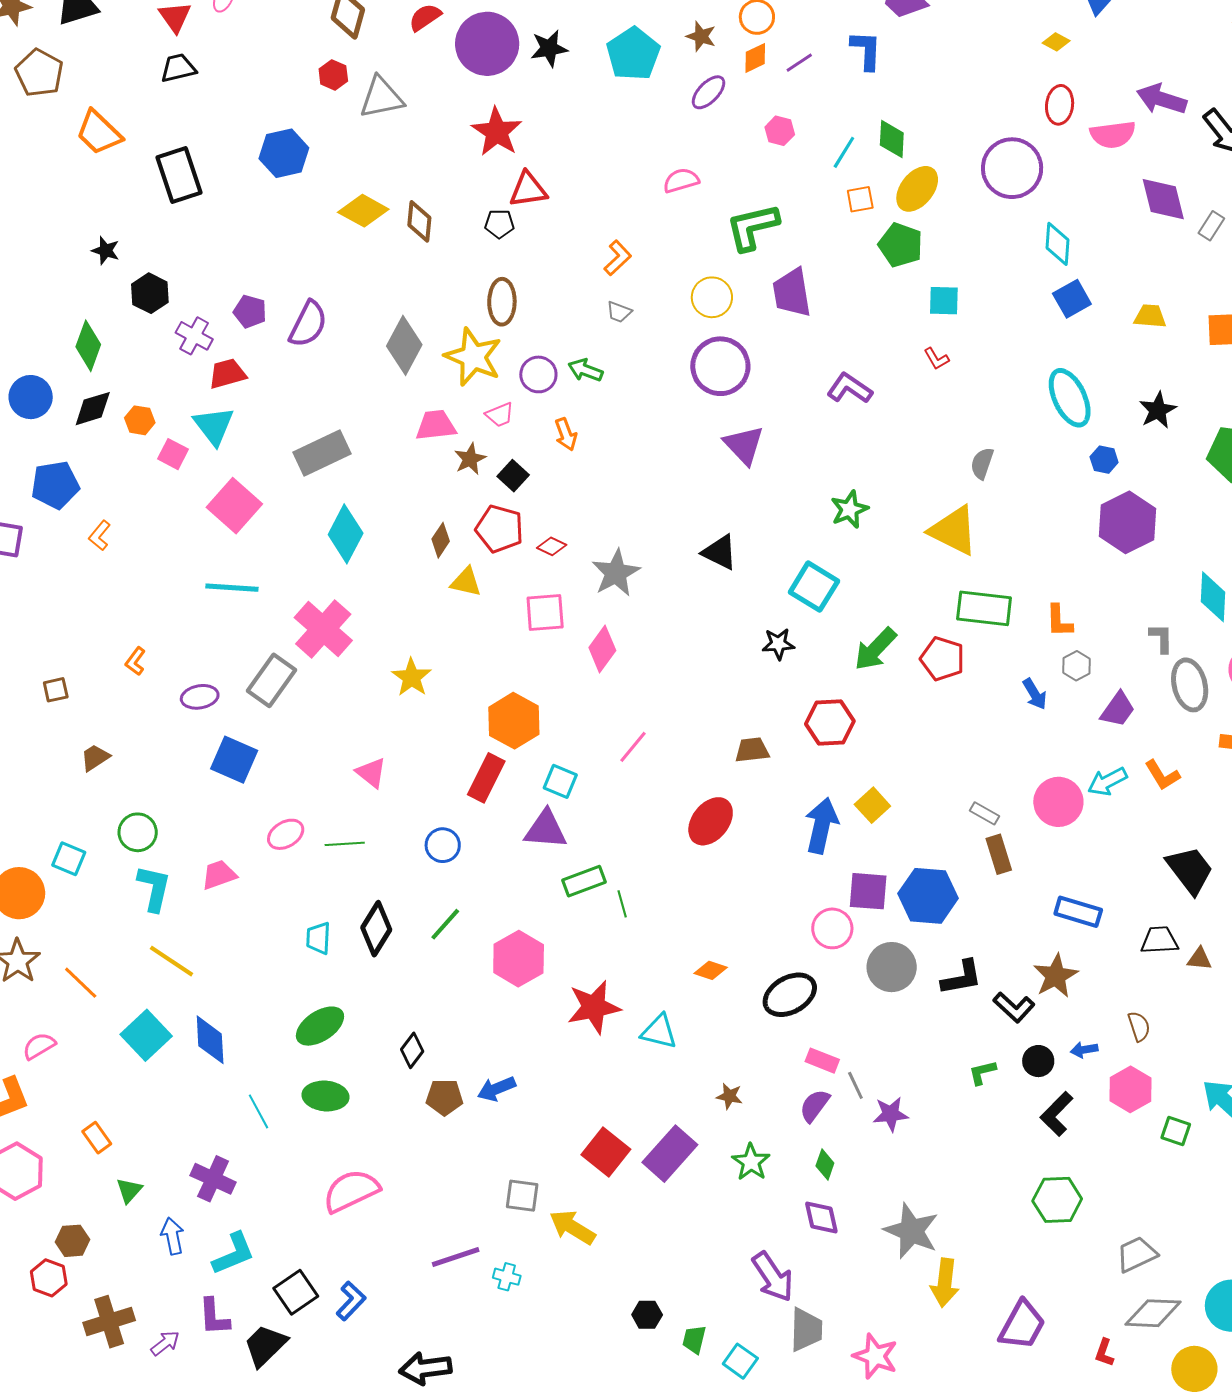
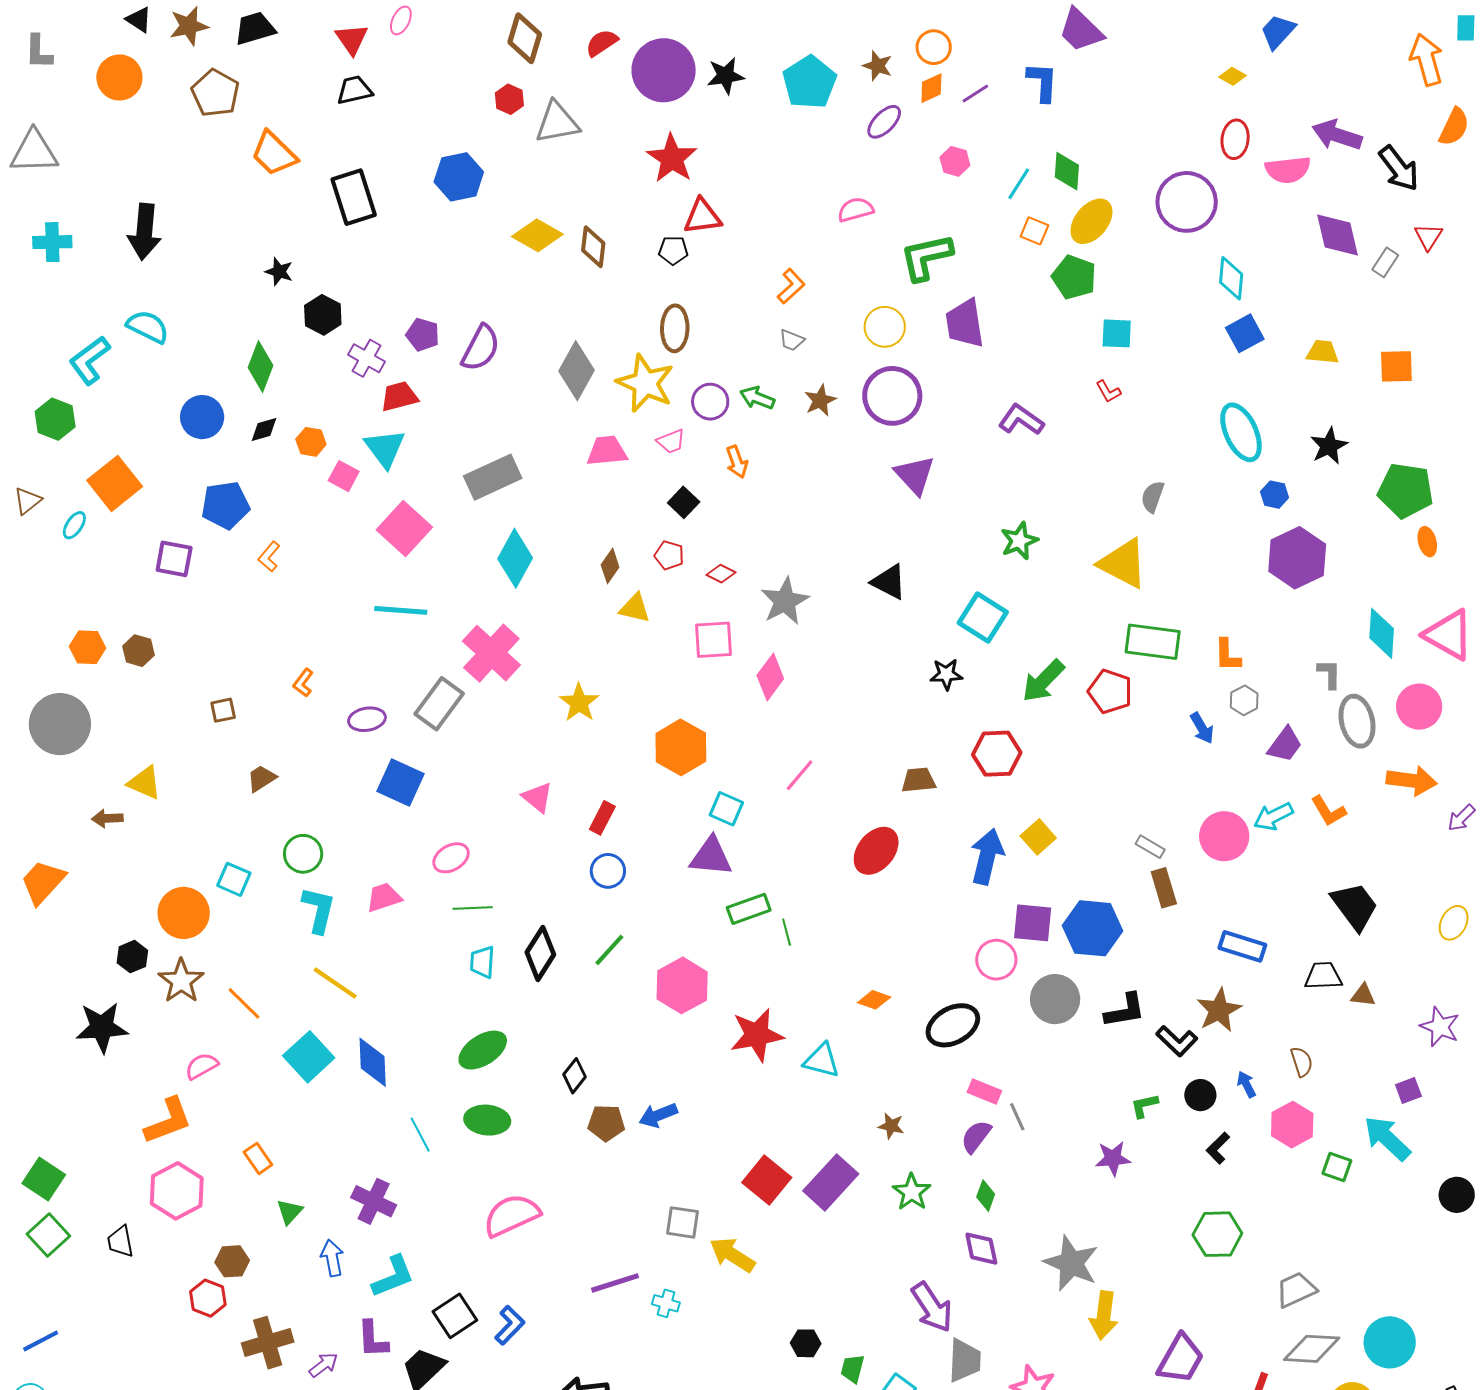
orange square: (860, 199) -> (1034, 231), turned 32
black diamond: (93, 409) -> (264, 430), size x0.7
brown star: (470, 459) -> (820, 400), moved
red pentagon: (500, 529) -> (669, 555), size x0.6
red rectangle: (486, 778) -> (602, 818), moved, size x0.7
green line: (345, 844) -> (473, 908), moved
blue arrow: (1084, 1050) -> (1246, 1084), turned 72
purple star: (891, 1114) -> (1113, 1158), moved
black L-shape: (1057, 1114) -> (1218, 1148), size x0.7

